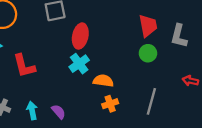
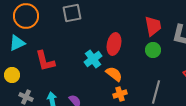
red ellipse: (80, 36) -> (114, 44), moved
orange semicircle: (103, 81) -> (114, 74), turned 30

